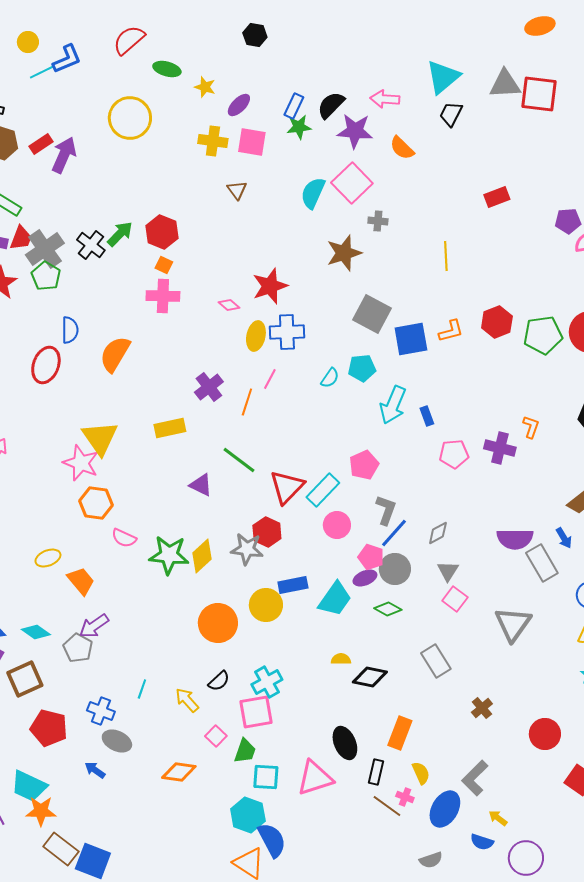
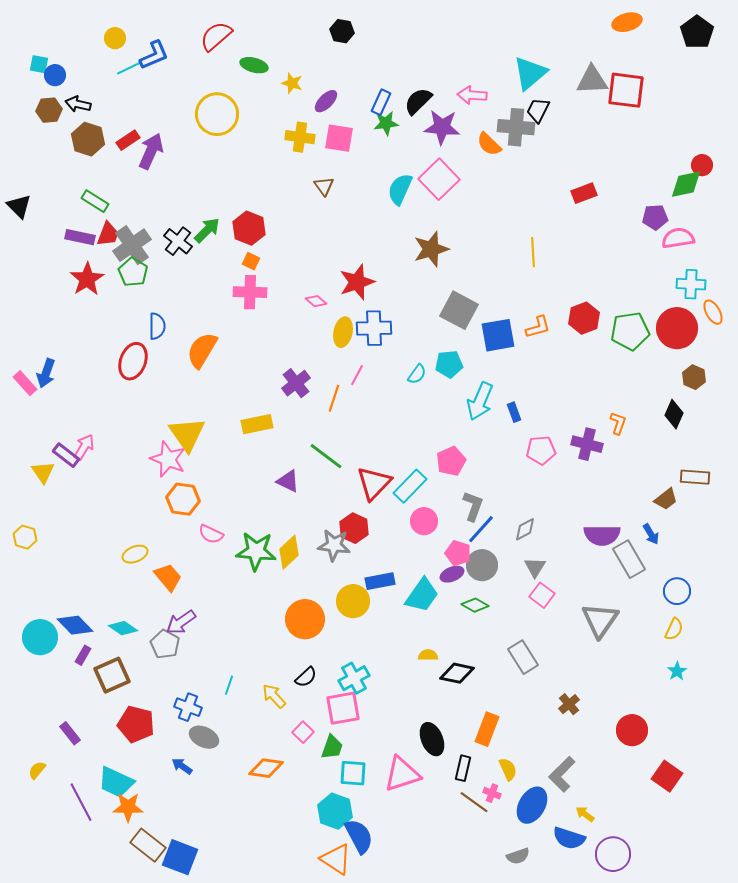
gray cross: (378, 221) -> (516, 127), moved, size x1.8
blue semicircle: (482, 842) -> (569, 838), size x1.4

